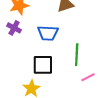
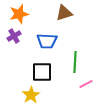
purple cross: (14, 28) -> (14, 36), turned 32

